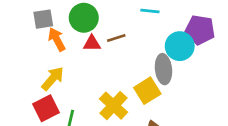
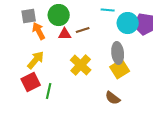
cyan circle: (180, 46) -> (128, 23), moved
yellow square: (147, 91) -> (120, 69), moved
yellow cross: (114, 106) -> (81, 65), moved

